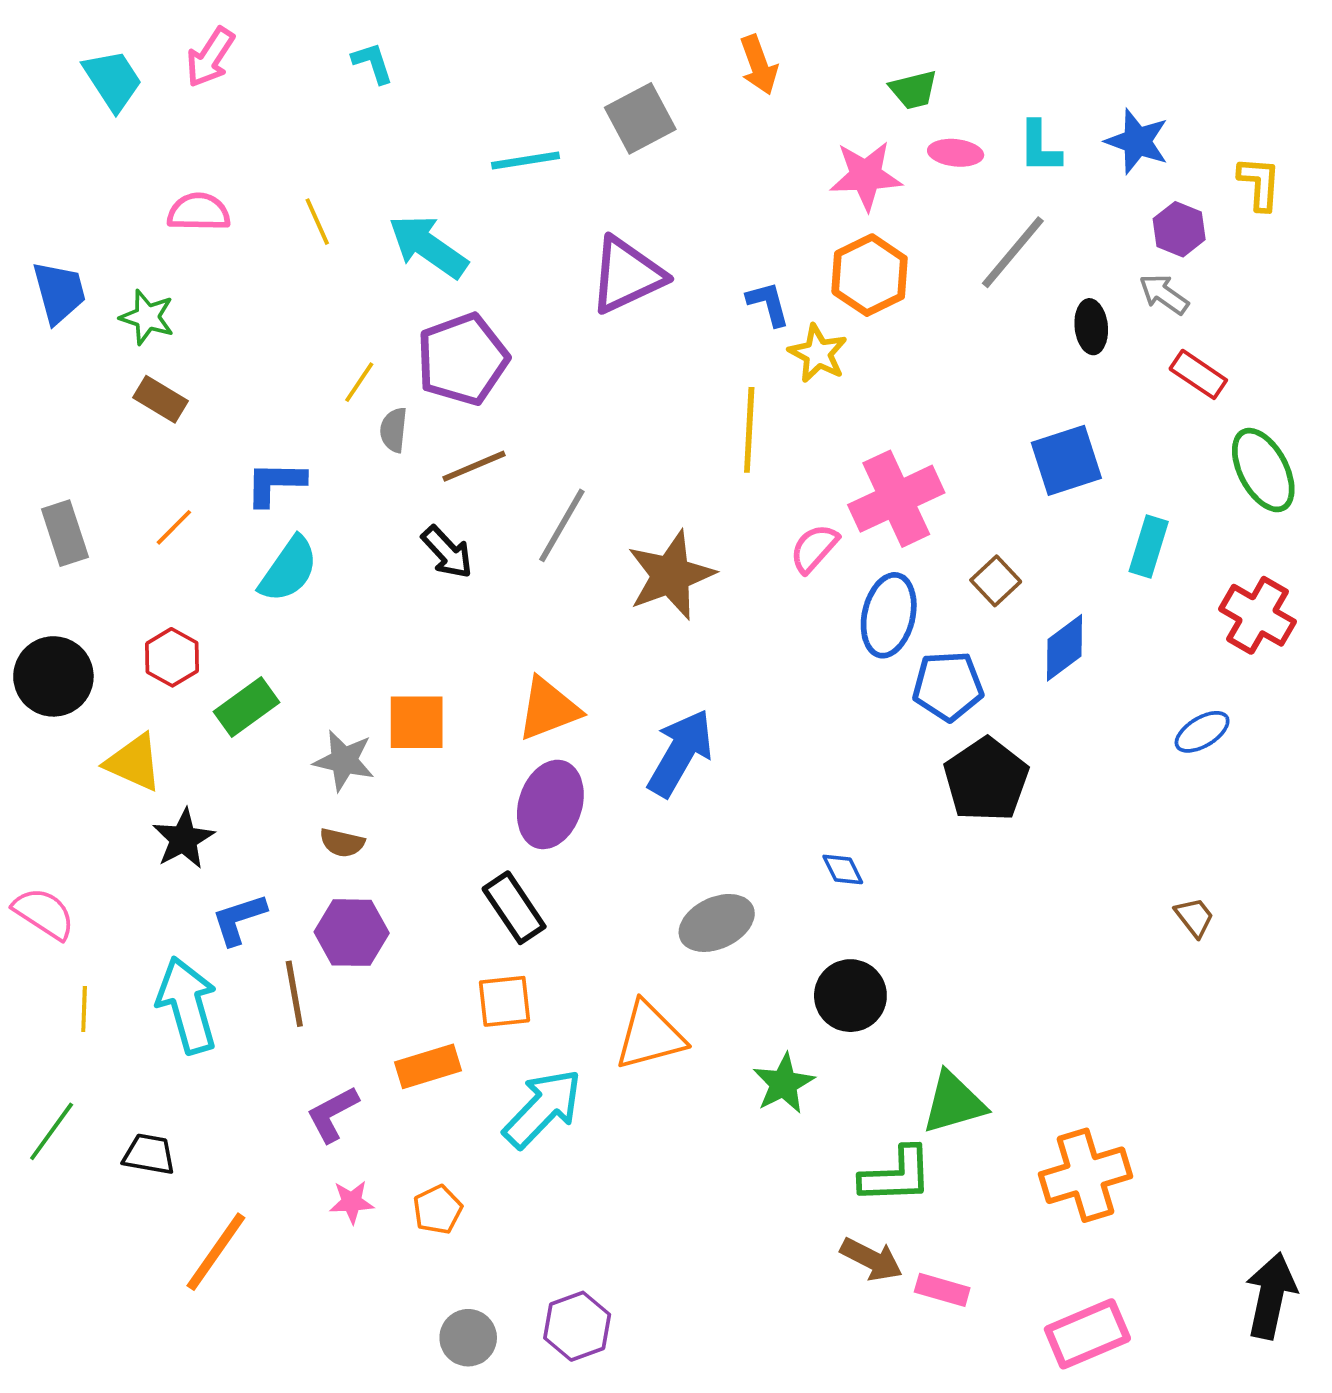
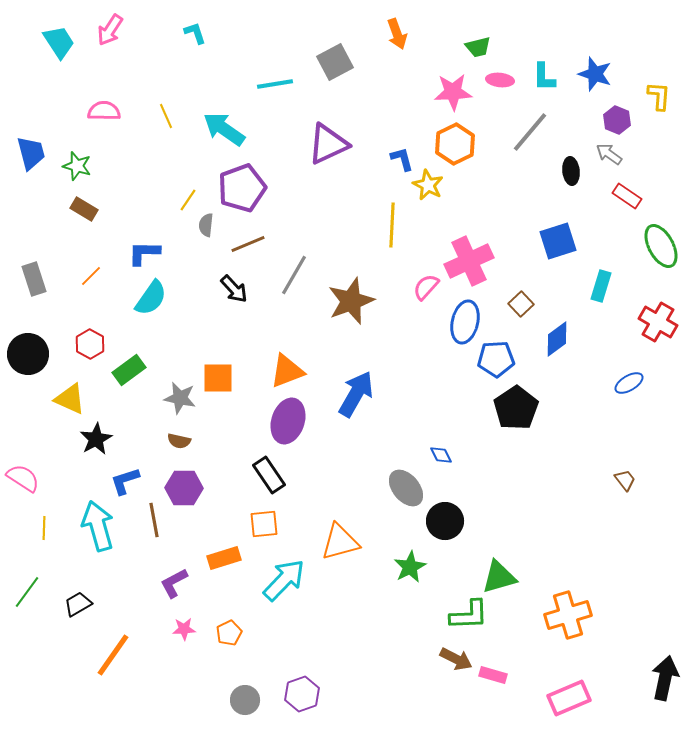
gray ellipse: (717, 923) -> (406, 488), moved, turned 75
black trapezoid: (149, 1154) -> (78, 604), turned -40

